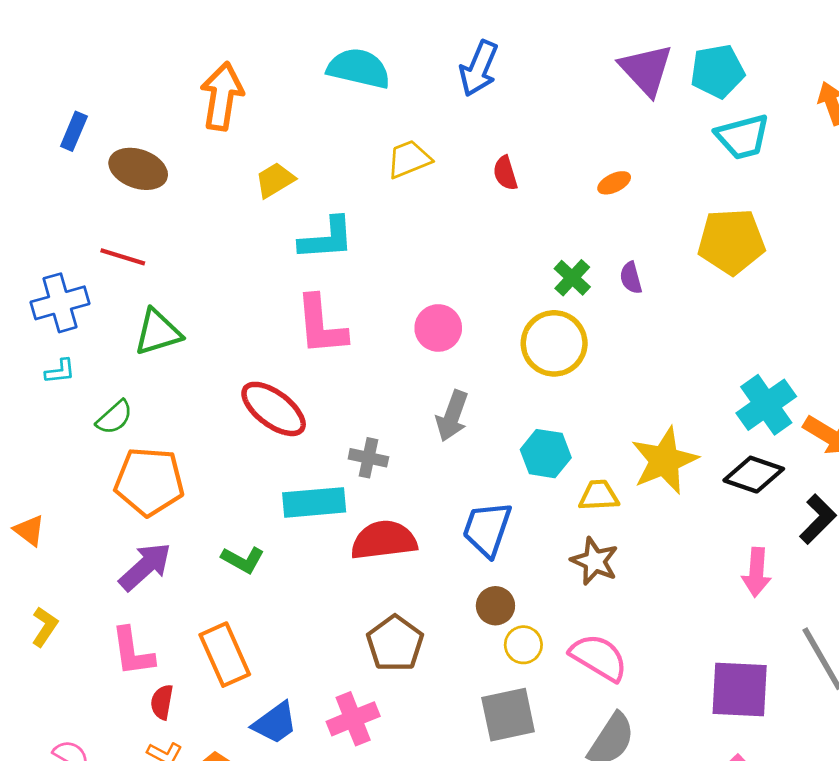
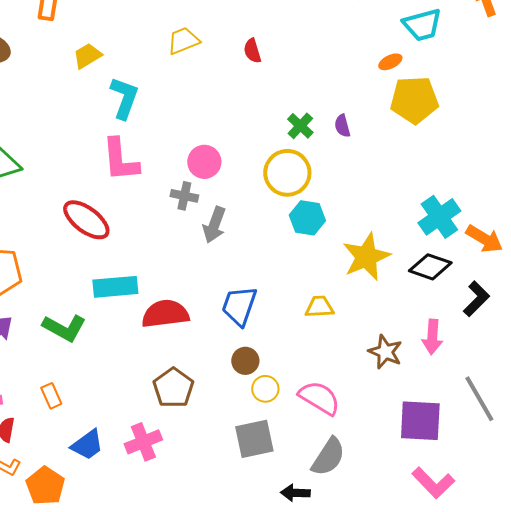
orange ellipse: (614, 183) -> (390, 62), moved
cyan L-shape: (327, 239) -> (124, 98), turned -66
cyan hexagon: (546, 454) -> (307, 218), moved
gray cross: (368, 458) -> (184, 196), moved
yellow trapezoid: (599, 495) -> (319, 307), moved
green L-shape: (243, 560) -> (64, 328), size x1.4
brown star: (595, 561) -> (385, 352), moved
orange rectangle: (225, 655) -> (51, 396), size x0.6

